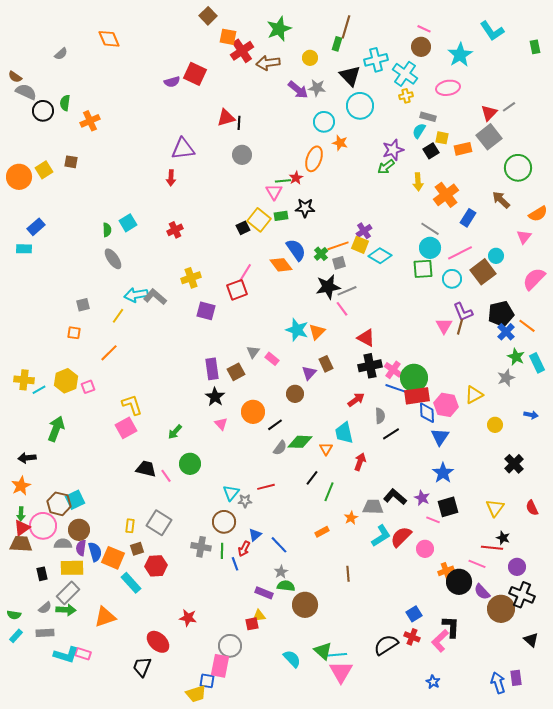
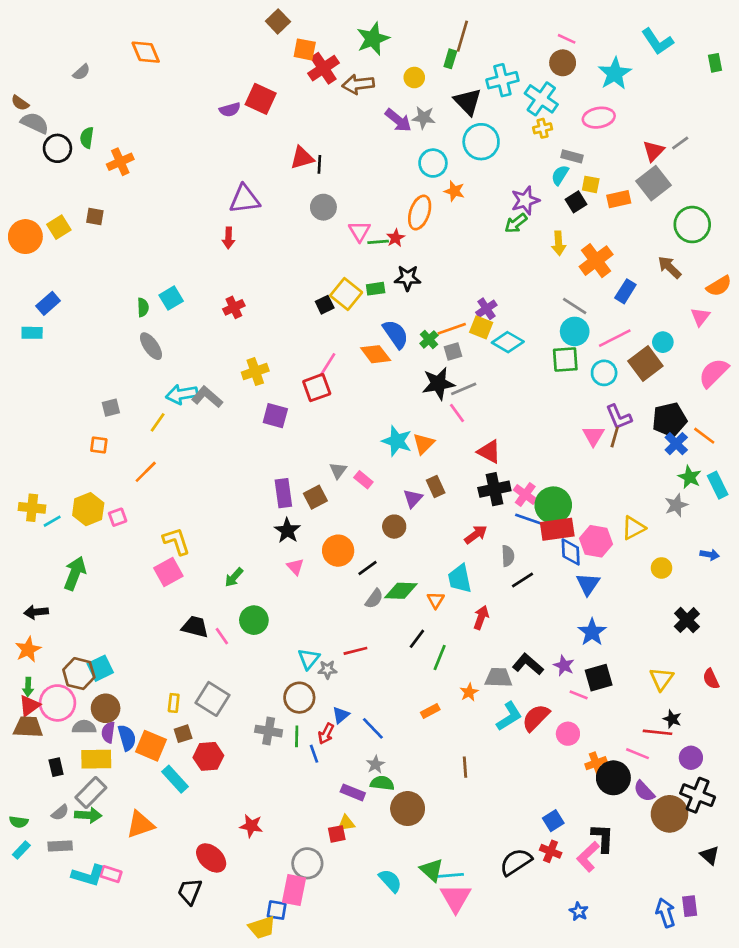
pink triangle: (274, 192) -> (359, 231), moved

